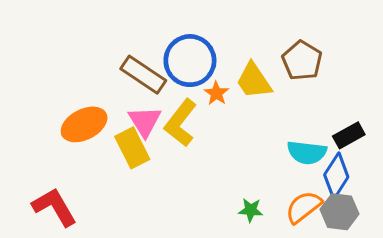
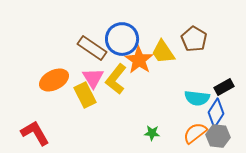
orange star: (216, 93) -> (139, 60), size x1.8
green star: (251, 210) -> (152, 133), moved

